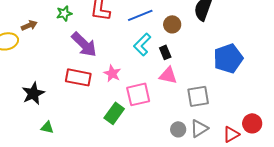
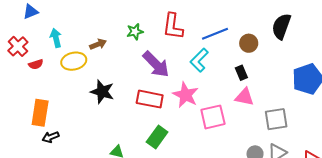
cyan L-shape: (142, 44) -> (199, 60), moved
pink star: (112, 73) -> (185, 95), size x1.4
black star: (33, 93) -> (102, 92), moved, turned -30
green rectangle: (114, 113) -> (157, 137), moved

